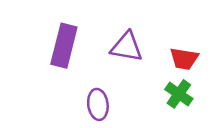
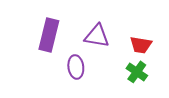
purple ellipse: (98, 104) -> (76, 67), moved

